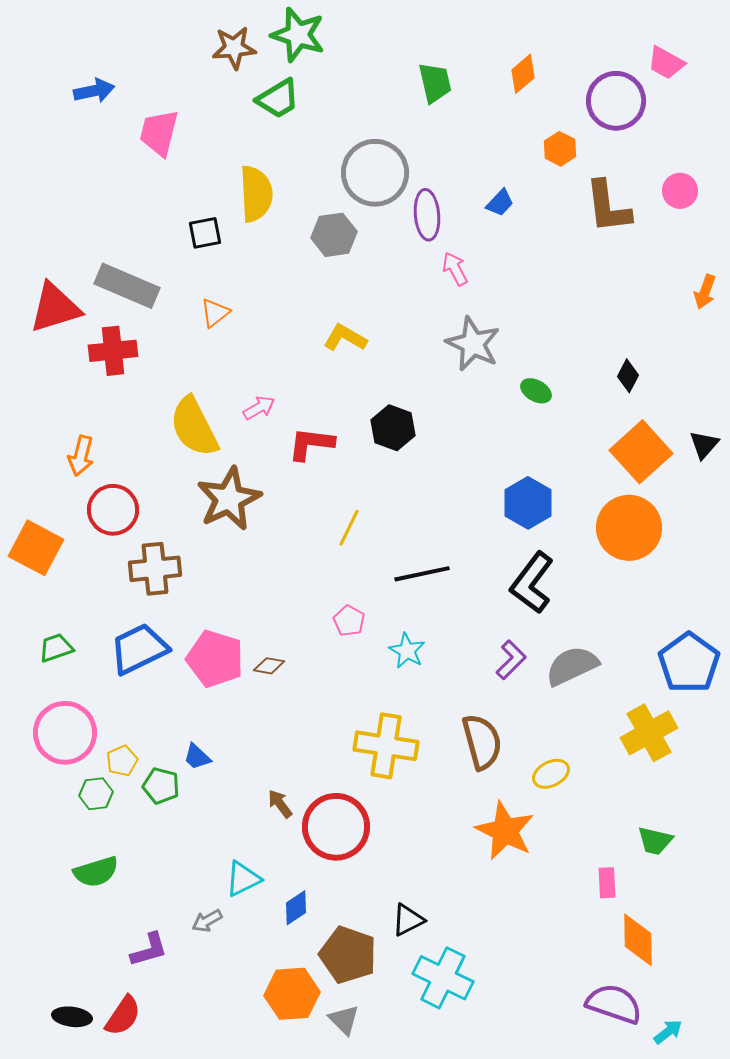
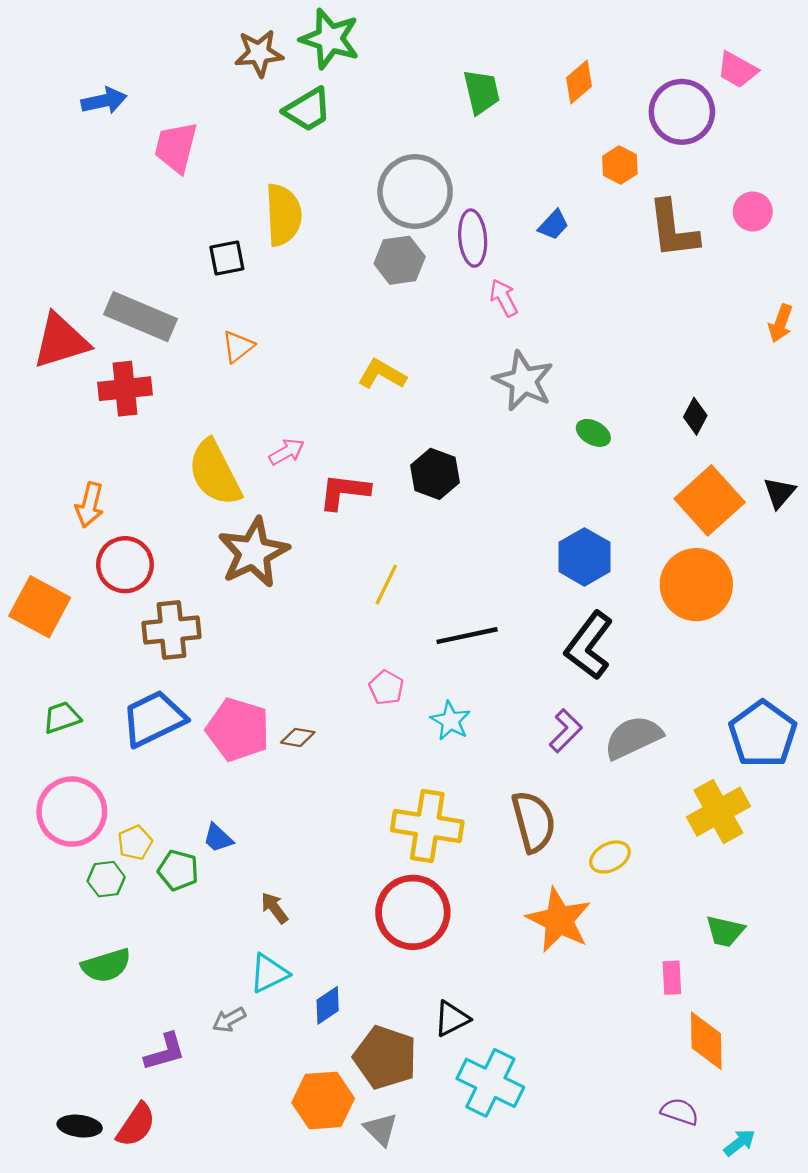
gray hexagon: (334, 235) -> (400, 260), moved
brown arrow: (280, 804) -> (274, 908), moved
red circle: (336, 827) -> (413, 912), moved
purple semicircle: (614, 1004) -> (680, 1112), size x0.6

